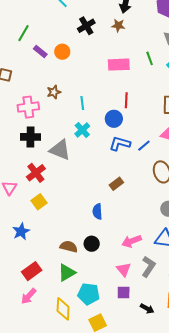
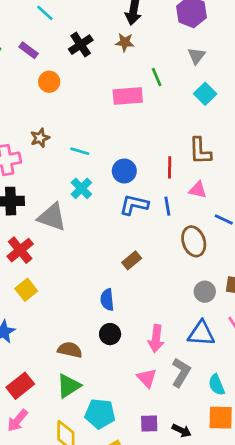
purple rectangle: (40, 52) -> (29, 50), moved
green line: (150, 58) -> (157, 77), moved
red line: (126, 100) -> (170, 167), moved
cyan line: (82, 103) -> (80, 151), turned -64
blue line: (144, 146) -> (167, 206), turned -56
pink arrow: (132, 241) -> (156, 339), turned -60
black circle: (92, 244) -> (110, 334), moved
purple square: (124, 293) -> (149, 423), moved

